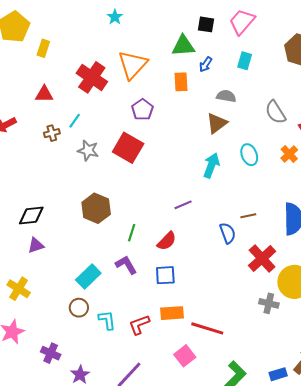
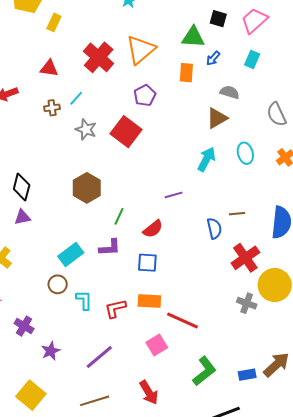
black diamond: (31, 215) -> (22, 187), turned -76
purple L-shape: (126, 265) -> (110, 248), turned 110

